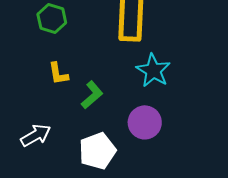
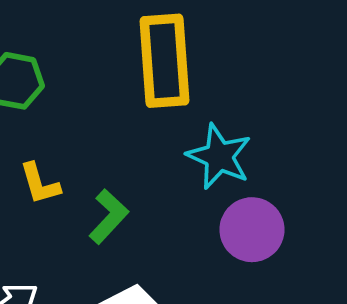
purple circle: (145, 122) -> (252, 230), moved

